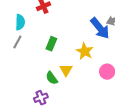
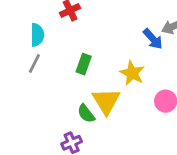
blue arrow: (100, 28) -> (153, 39), size x0.7
yellow triangle: (66, 70) -> (106, 101), size x1.5

